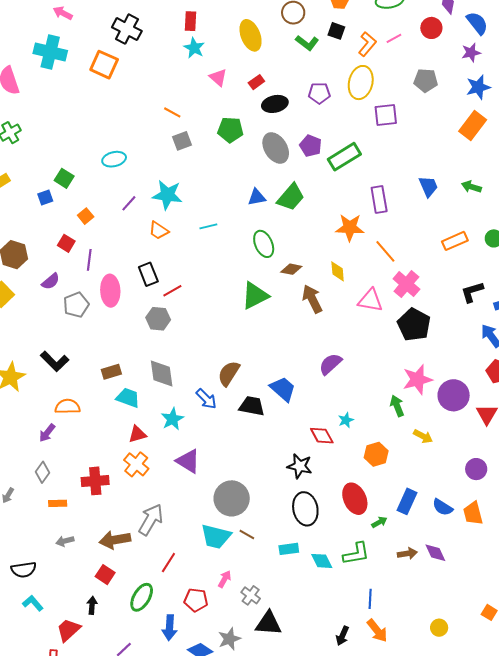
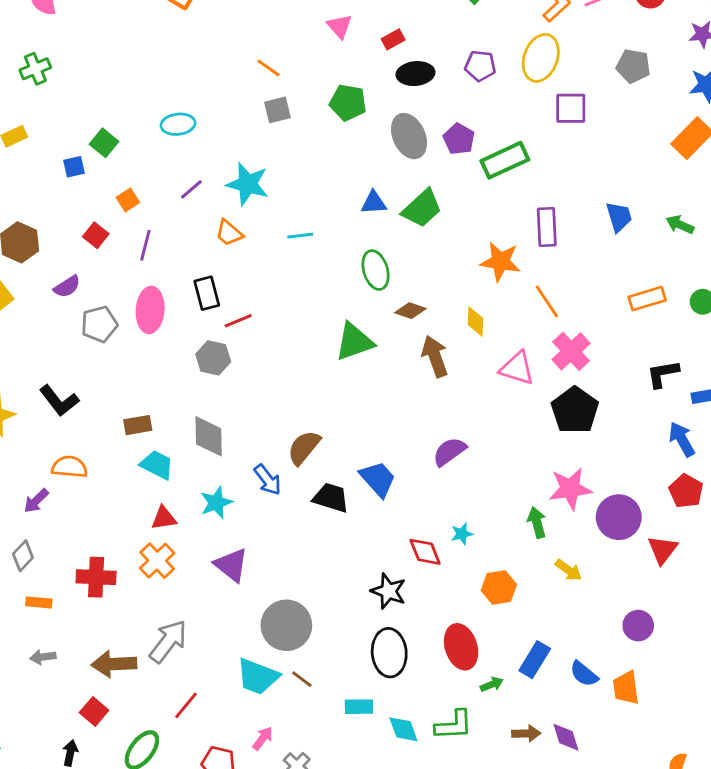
purple line: (89, 260) -> (145, 245), moved

